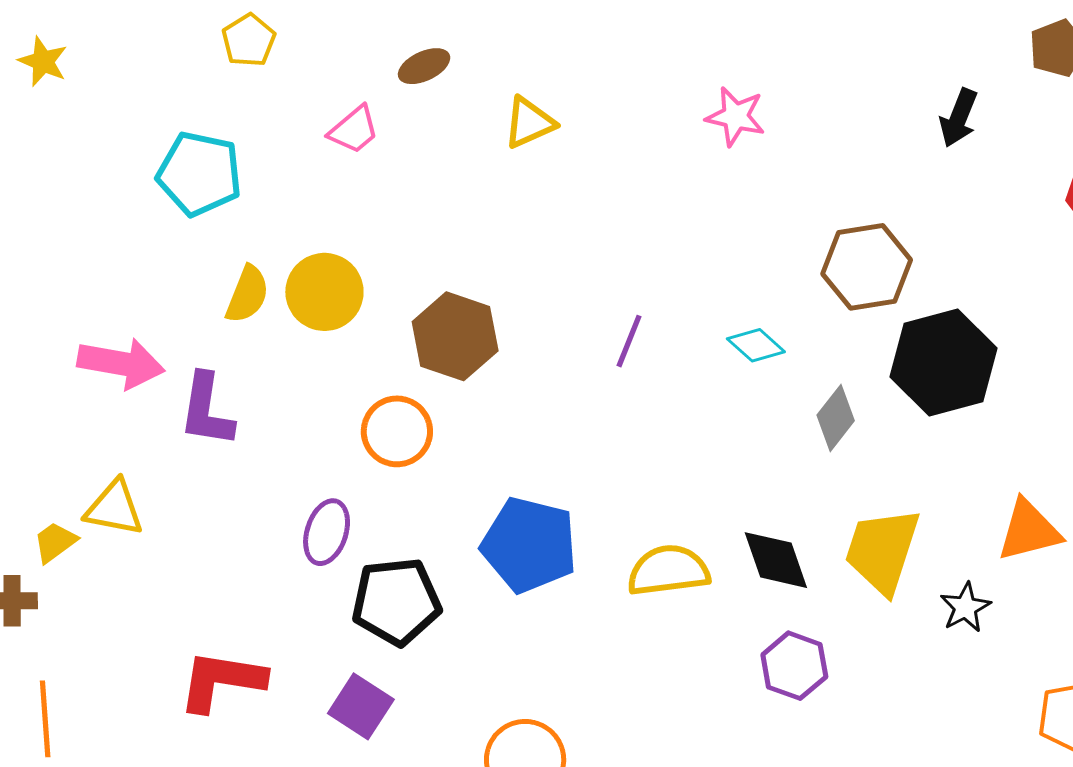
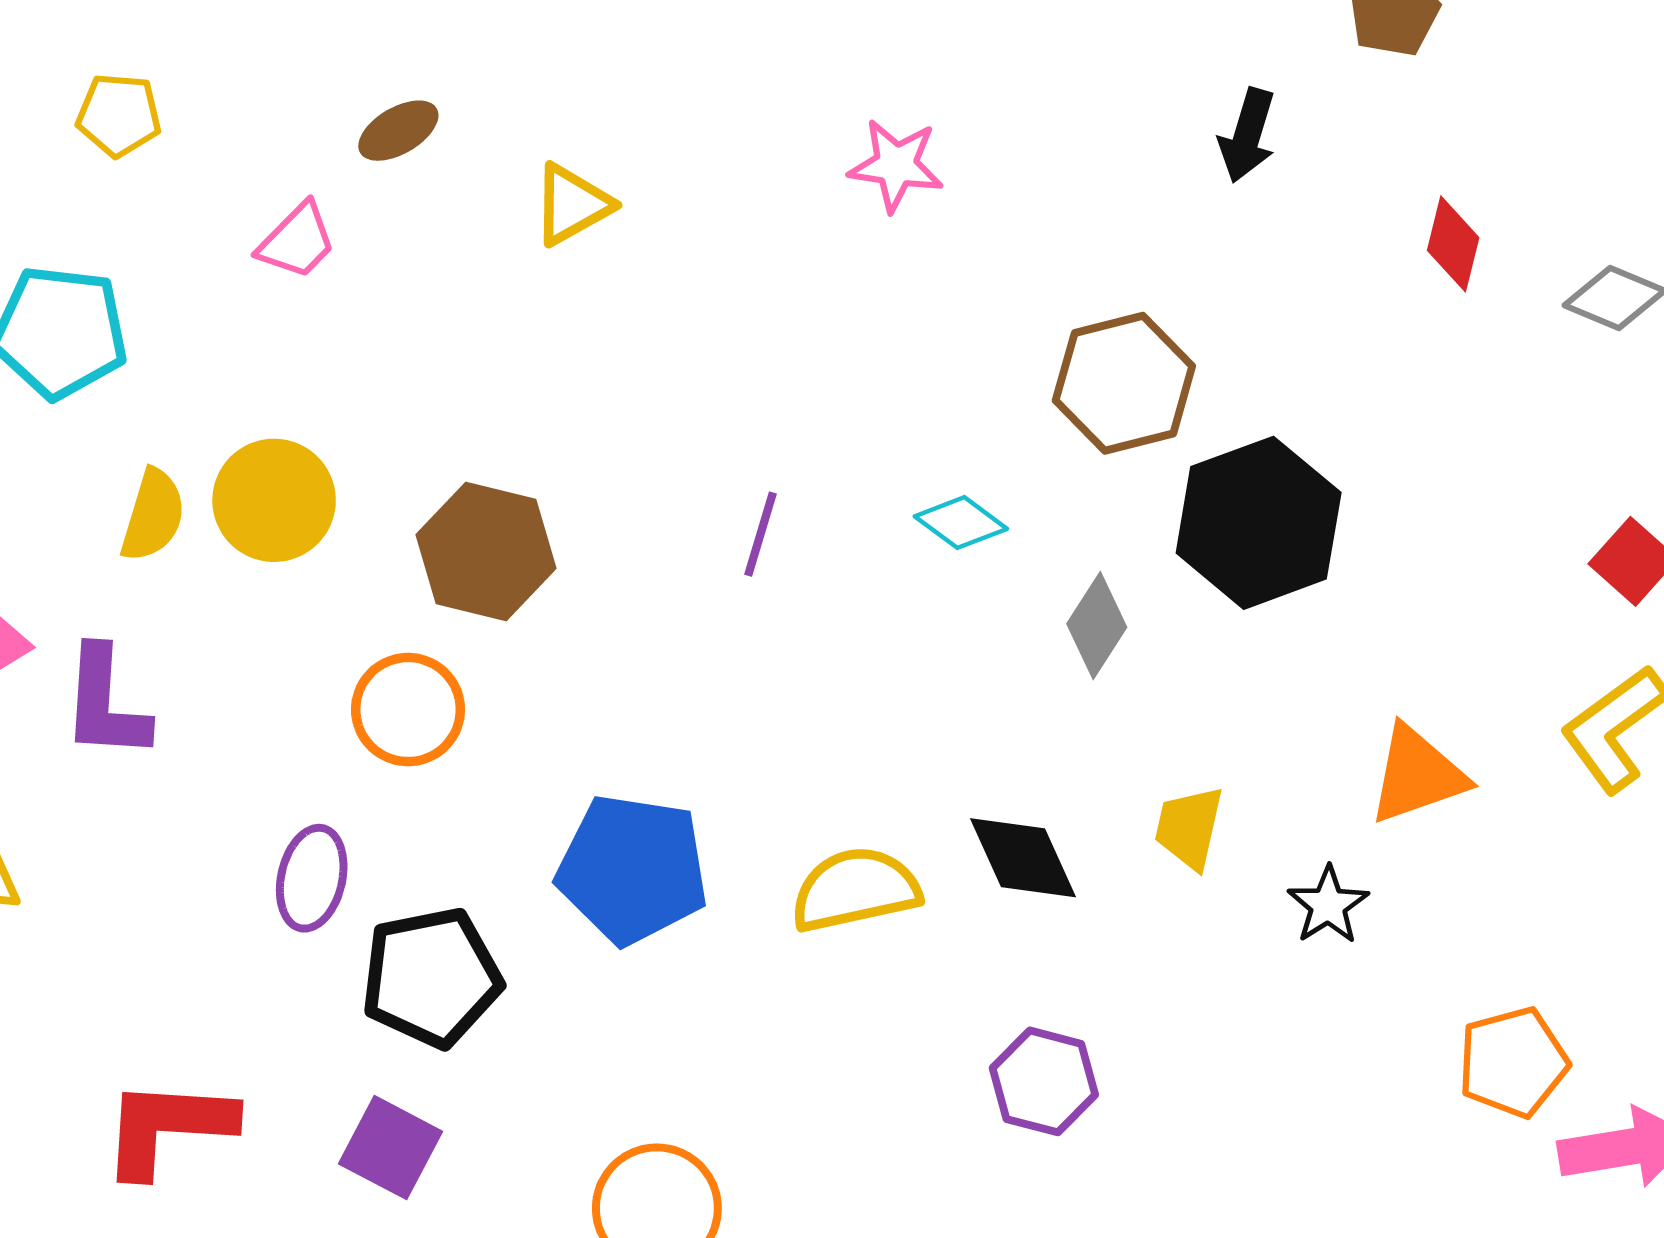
yellow pentagon: (249, 40) -> (119, 115), turned -30
yellow trapezoid: (882, 551) -> (1189, 828), size x0.6
purple hexagon: (794, 666) -> (1044, 1081), moved

